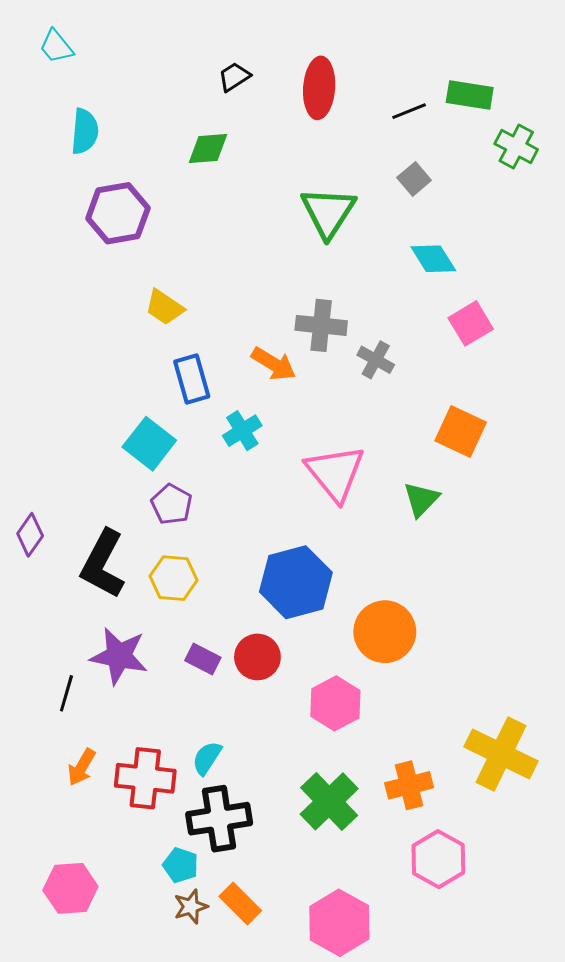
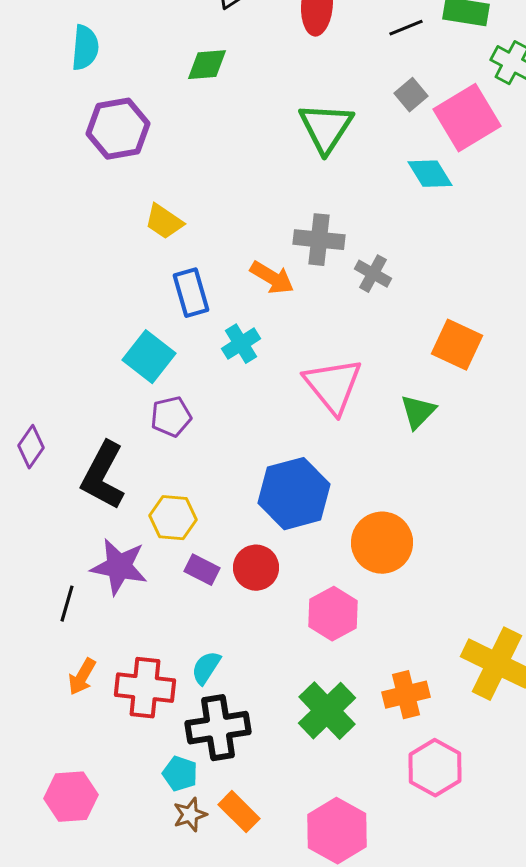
pink square: (471, 323) -> (467, 118), moved, size x1.5
purple pentagon: (172, 504) -> (171, 417), turned 30
yellow hexagon: (174, 578) -> (173, 518), moved

